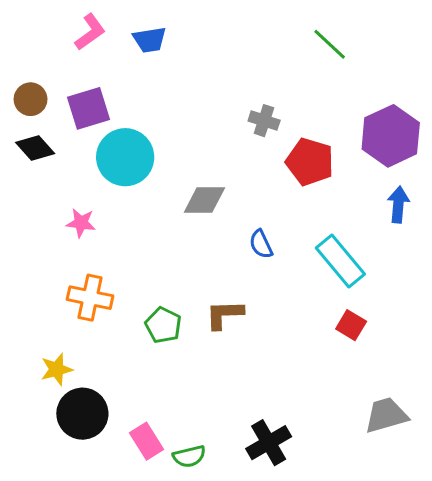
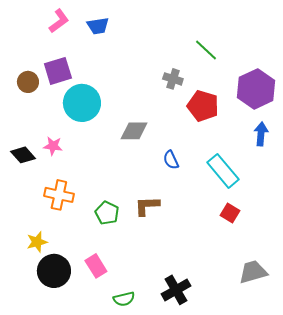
green line: (330, 44) -> (206, 50), moved
brown circle: (31, 99) -> (28, 82), moved
black diamond: (35, 148) -> (23, 155), moved
pink rectangle: (147, 441) -> (96, 266), moved

